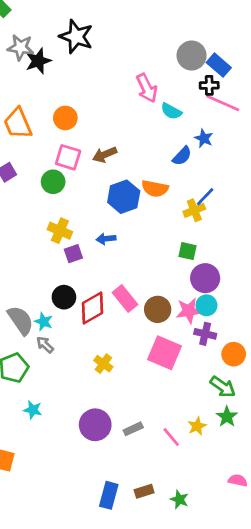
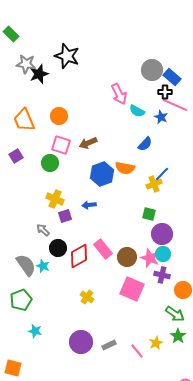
blue star: (204, 138) -> (161, 117), moved
pink star: (189, 311) -> (150, 258), turned 30
gray arrow: (45, 345) -> (43, 230), moved

